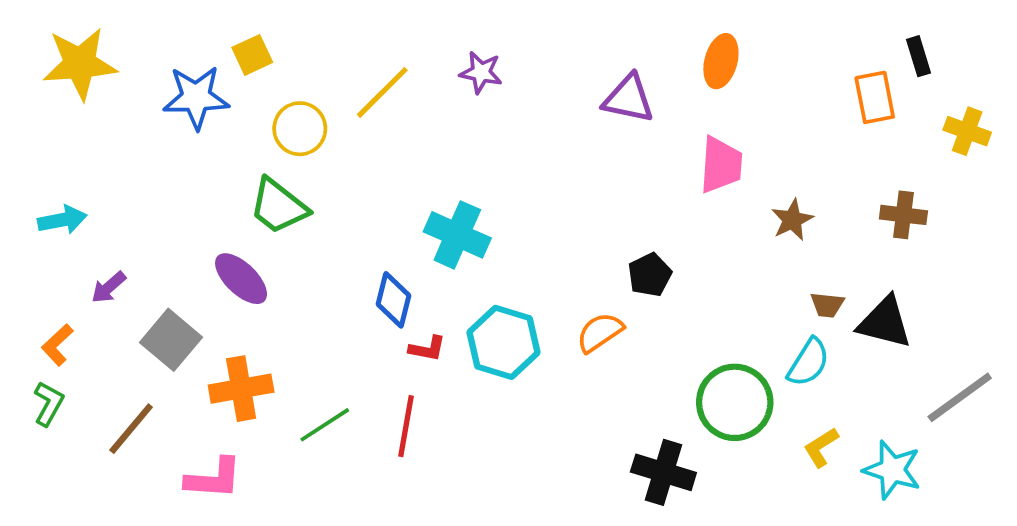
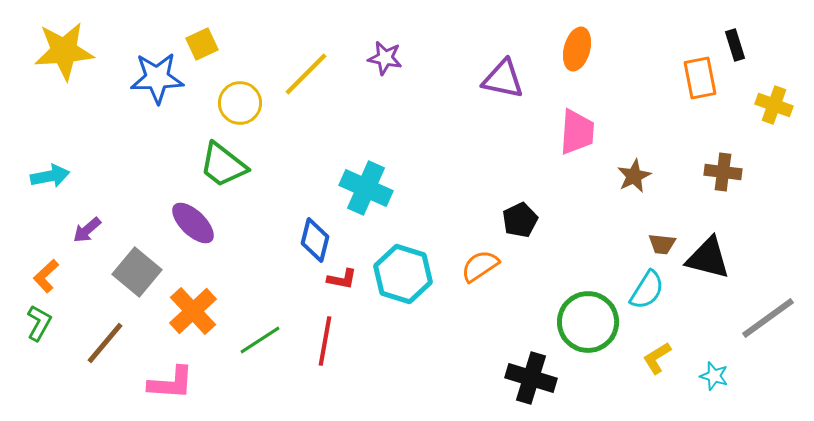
orange cross: (241, 389) -> (193, 311), turned -33
cyan star: (892, 470) -> (714, 376), size x0.6

